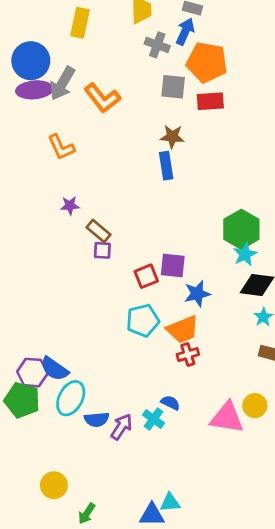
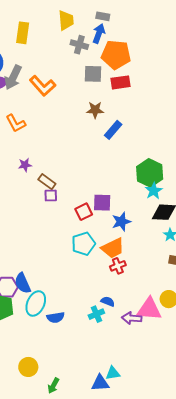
blue rectangle: (166, 166) -> (113, 130), moved, turned 54
blue semicircle: (55, 369) -> (23, 283), turned 35
cyan cross: (153, 419) -> (96, 314), turned 35
purple arrow: (121, 427) -> (132, 318), moved, turned -114

